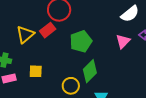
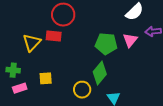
red rectangle: (48, 30) -> (54, 36), turned 49
green pentagon: (81, 41) -> (106, 44), moved, turned 30

